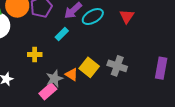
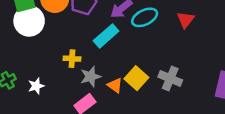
cyan rectangle: (62, 34) -> (106, 36), size x1.5
gray star: (54, 79) -> (90, 77), moved

